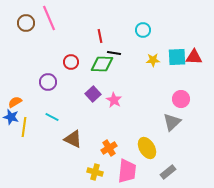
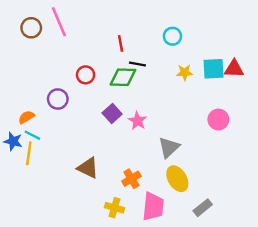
orange semicircle: (15, 102) -> (26, 117), moved
cyan line: (52, 117) -> (32, 135), moved
gray triangle: (172, 122) -> (169, 147), moved

